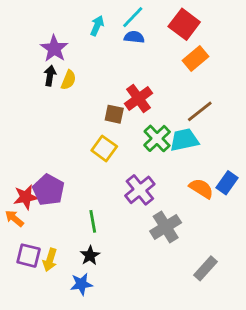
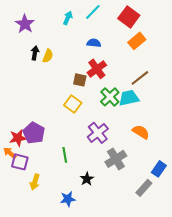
blue semicircle: (134, 37) -> (94, 43), moved
purple star: (54, 49) -> (25, 24), moved
blue rectangle: (227, 183) -> (159, 169), moved
purple square: (29, 256) -> (20, 162), moved
black star: (90, 256) -> (87, 179), moved
blue star: (81, 284) -> (68, 199), moved

